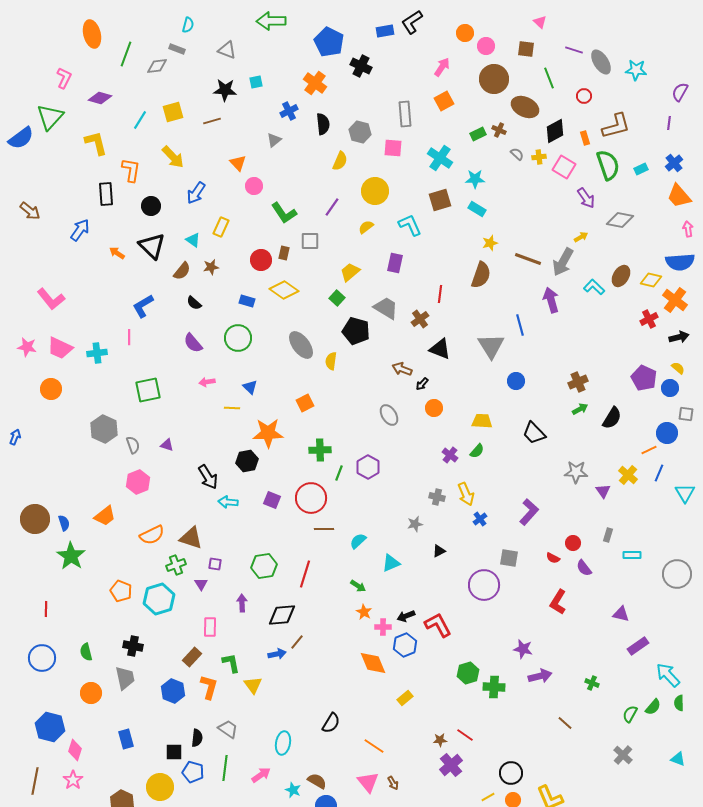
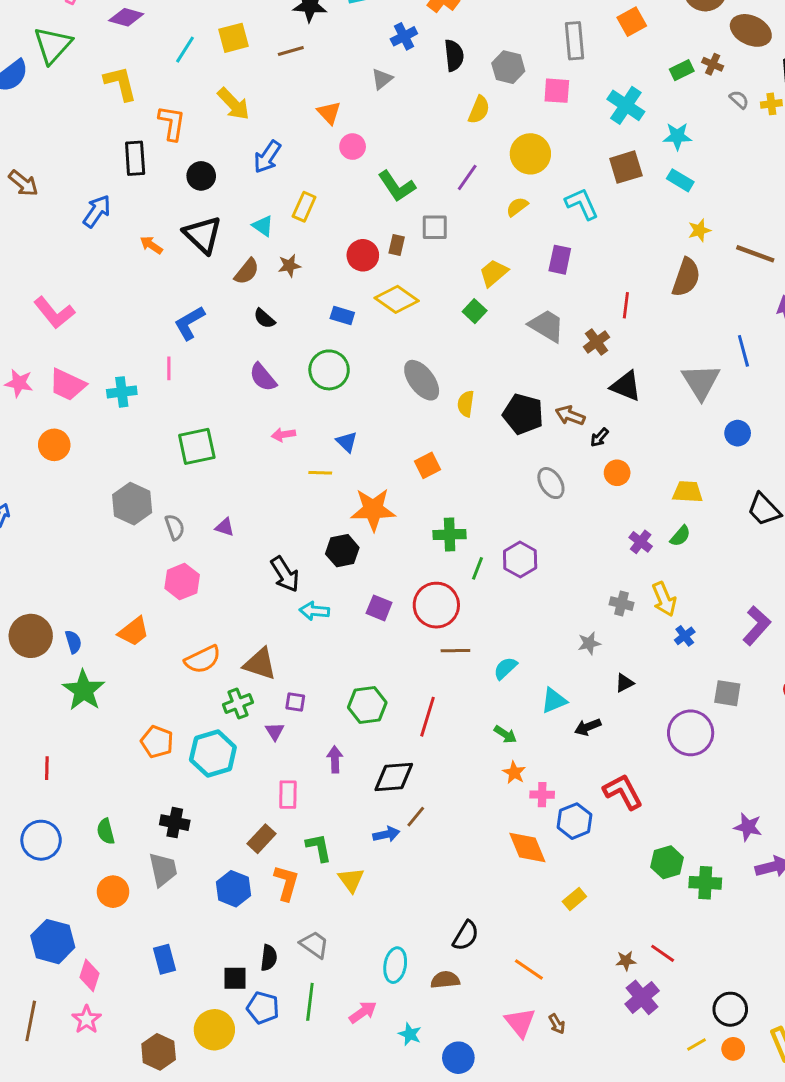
black pentagon: (356, 331) -> (523, 414), moved
black arrow: (406, 616) -> (588, 727), moved
brown semicircle: (317, 781) -> (445, 980), moved, turned -36

